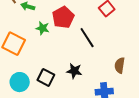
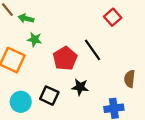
red pentagon: (63, 17) -> (65, 58), moved
green star: (43, 28) -> (35, 39), moved

